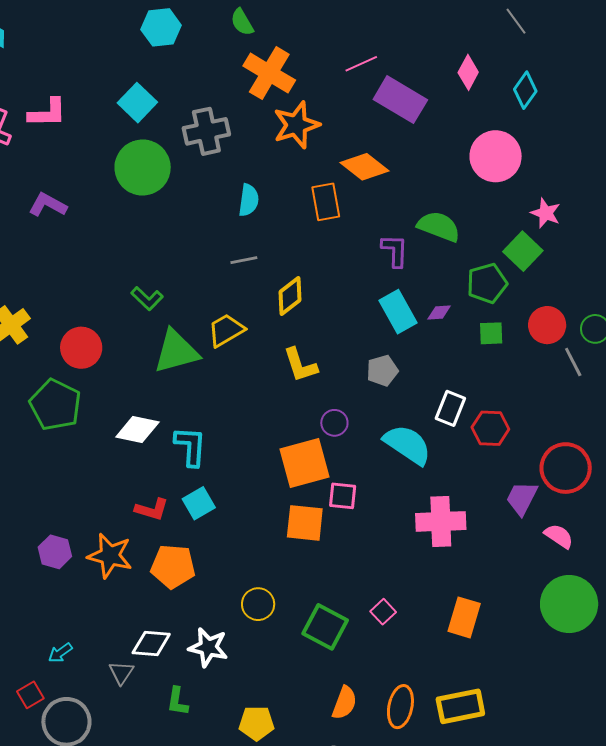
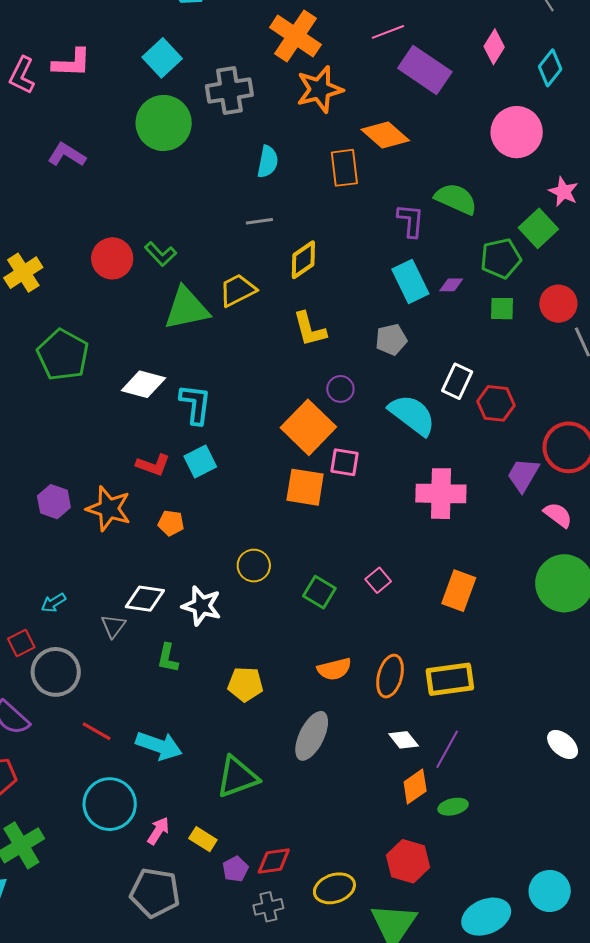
red circle: (81, 348) -> (112, 258), moved
orange square: (305, 463) -> (308, 427), turned -34
orange pentagon: (173, 566) -> (171, 523), size x0.6
green square: (325, 627) -> (319, 592), size x0.7
orange semicircle: (344, 703) -> (334, 669), turned 52

